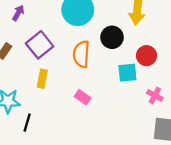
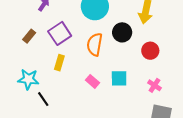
cyan square: (127, 73) -> (119, 78), moved
black line: (27, 123) -> (43, 99), turned -56

